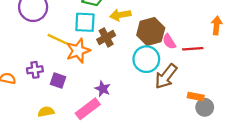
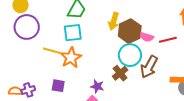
yellow arrow: (120, 15) -> (114, 21), moved, turned -54
brown cross: (106, 37) -> (120, 73), moved
pink semicircle: (169, 42) -> (147, 37), turned -32
purple cross: (35, 70) -> (28, 90), moved

